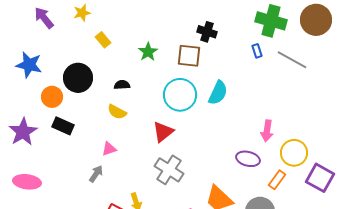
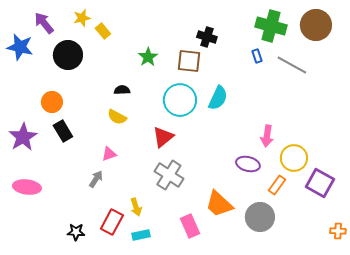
yellow rectangle: (103, 40) -> (103, 31), moved
blue star: (29, 65) -> (20, 47), moved
black circle: (78, 78) -> (68, 55), moved
black rectangle: (63, 126) -> (63, 131), turned 35

